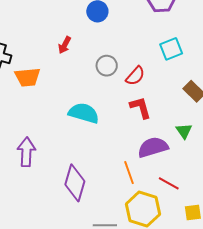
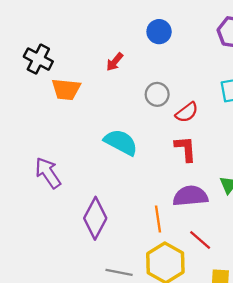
purple arrow: (26, 152) -> (48, 173), turned -48

